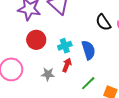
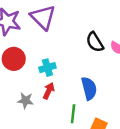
blue semicircle: (88, 50) -> (89, 88), moved
green line: (88, 83) -> (73, 114), turned -42

